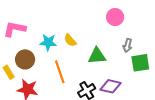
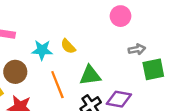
gray arrow: (127, 45) -> (137, 49), turned -112
green triangle: (97, 56) -> (90, 75), moved

